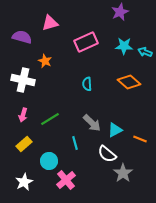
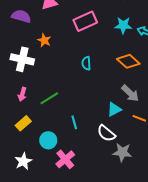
gray arrow: (92, 123) -> (130, 93), moved
gray star: (123, 173) -> (122, 152), turned -30

